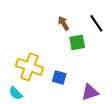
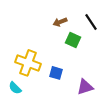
brown arrow: (63, 23) -> (60, 22), turned -80
green square: (77, 42) -> (73, 40), turned 35

